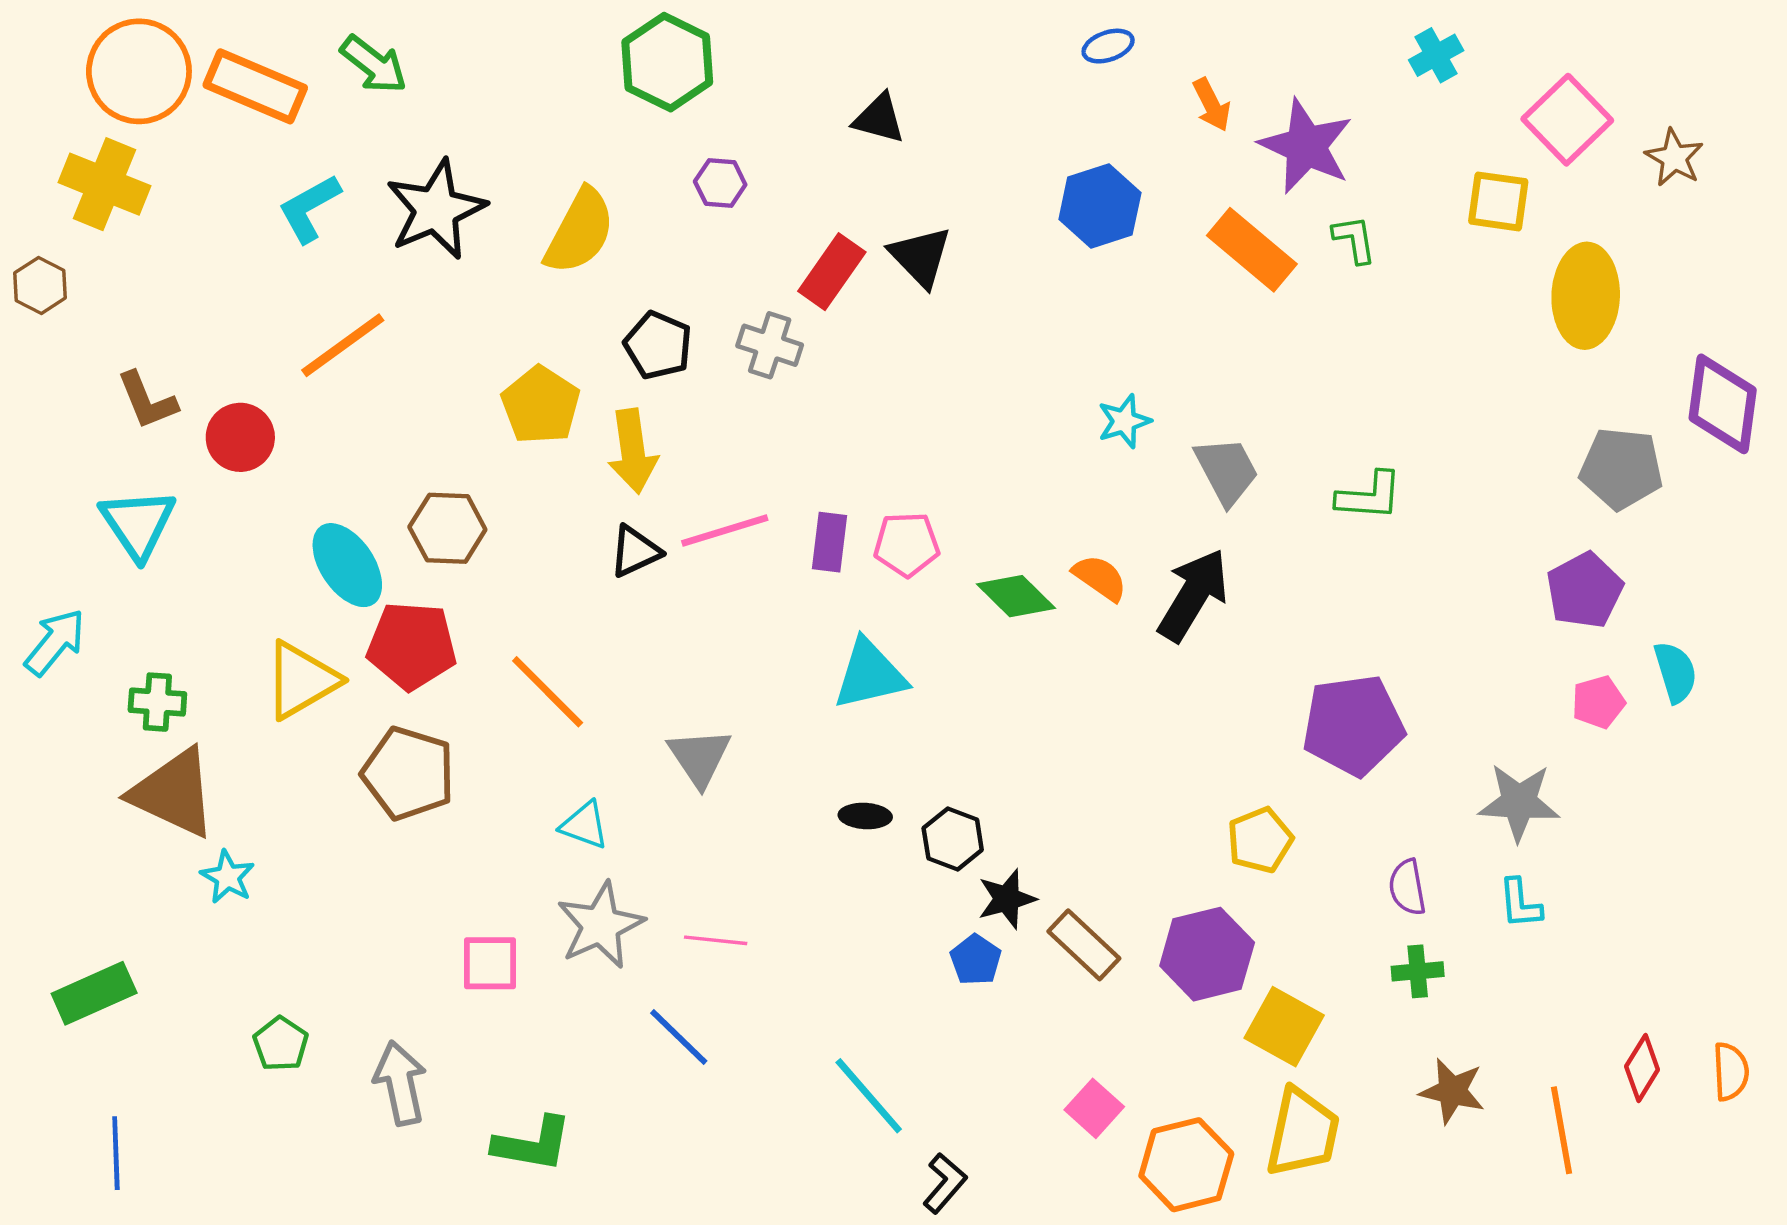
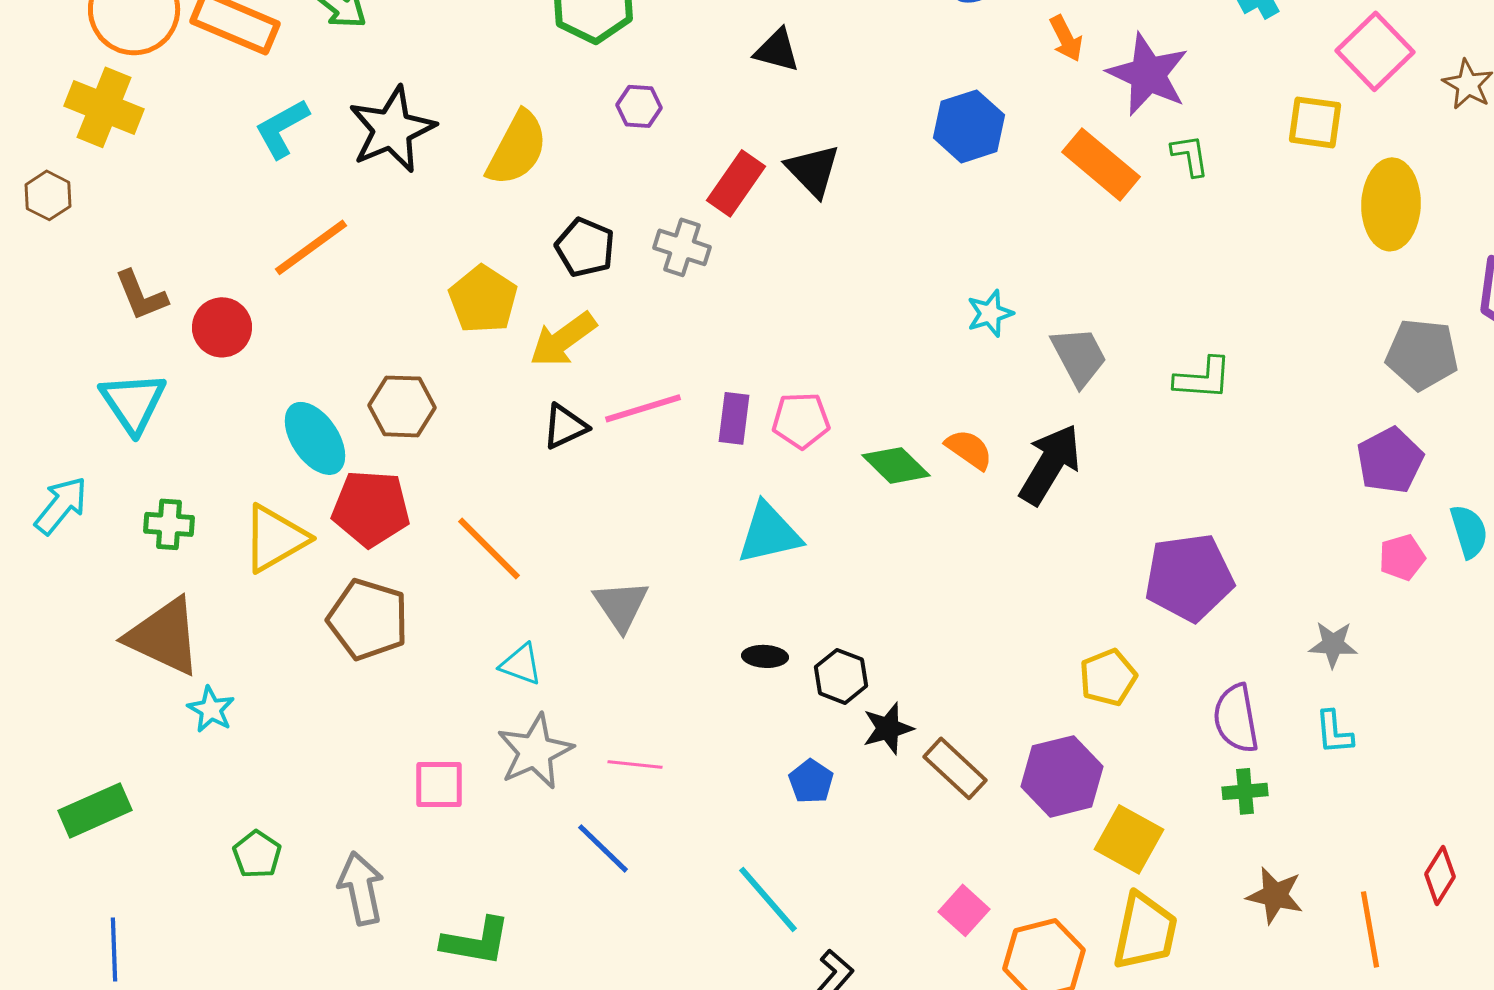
yellow arrow: (633, 451) -> (563, 339), turned 62
green cross: (157, 702) -> (169, 524), moved
gray star: (1519, 802) -> (1333, 644), size x0.7
purple semicircle: (1407, 887) -> (1236, 718), size x1.4
blue pentagon: (976, 960) -> (811, 781), moved

